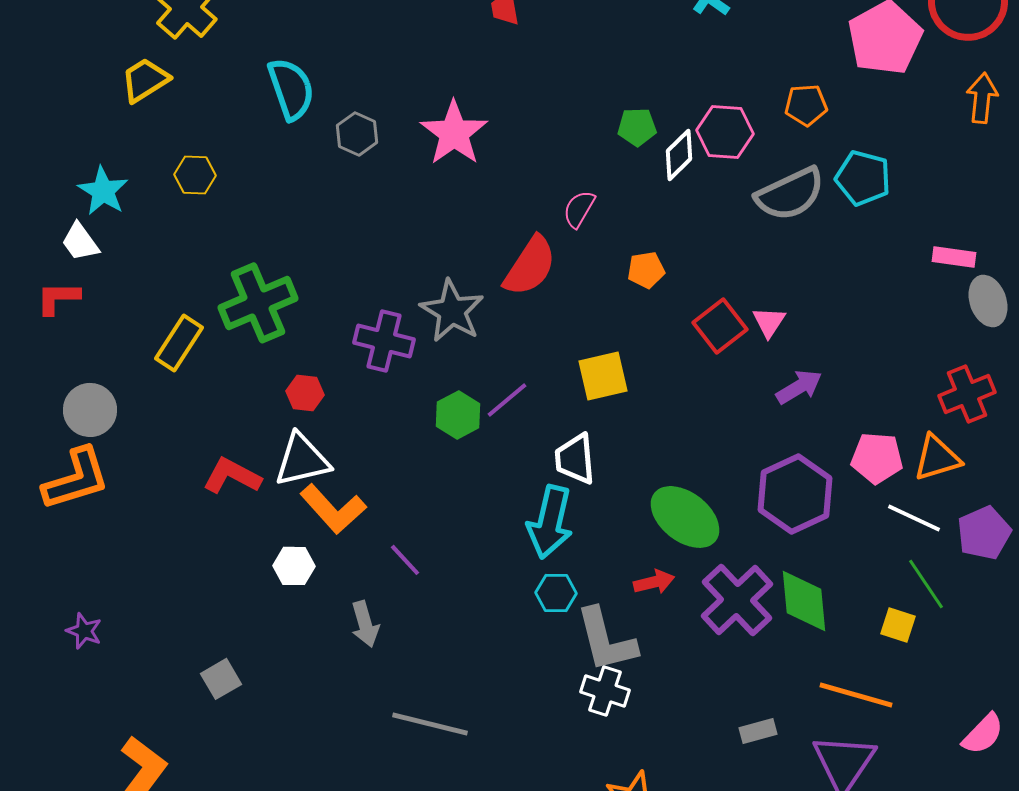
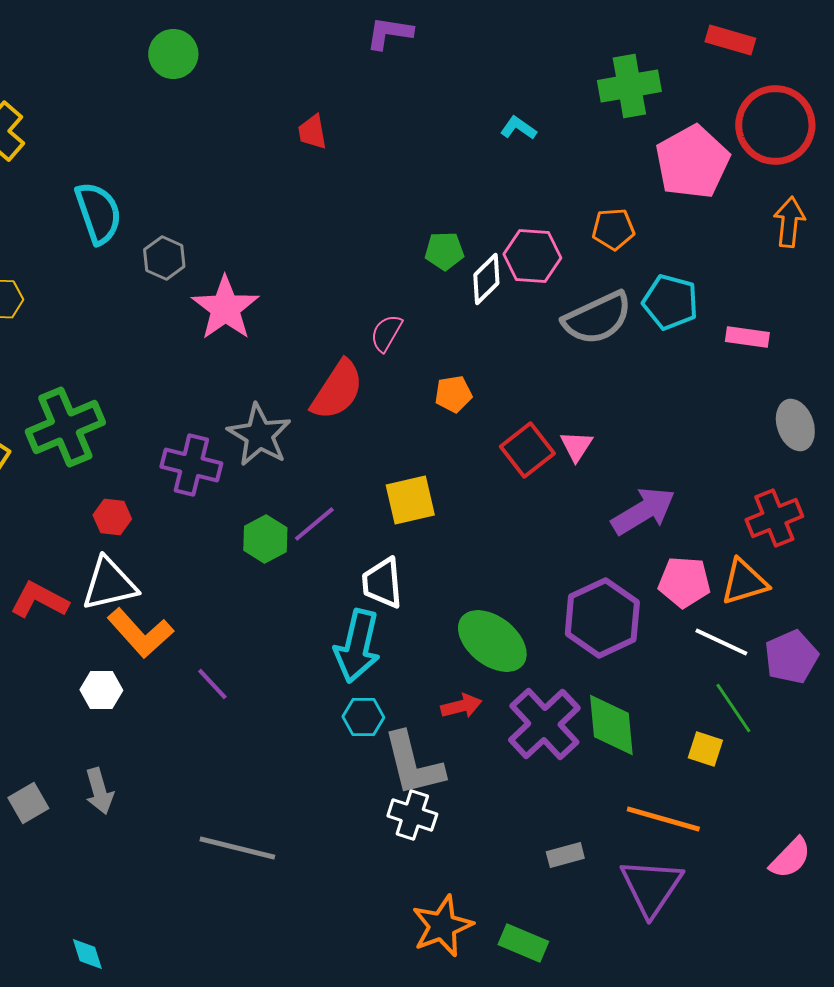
pink star: (454, 133) -> (225, 308), moved
pink rectangle: (954, 257) -> (747, 337), moved
purple arrow: (799, 387) -> (643, 511), moved, size x1.4
gray arrow: (365, 624) -> (99, 791), moved

